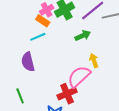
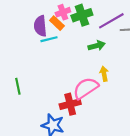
purple semicircle: (28, 62) -> (40, 26), moved
green line: (20, 96) -> (18, 86), moved

